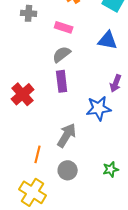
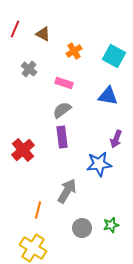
gray cross: (29, 13) -> (29, 69), turned 35
gray circle: (68, 170) -> (82, 228), moved

